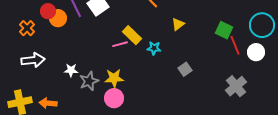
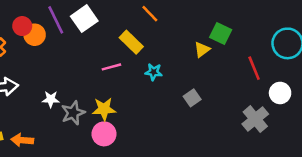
yellow triangle: (178, 24) -> (202, 50), moved
green square: (224, 30) -> (221, 33), moved
yellow rectangle: (132, 35) -> (131, 42), moved
white circle: (256, 52) -> (280, 93), moved

